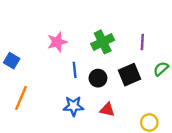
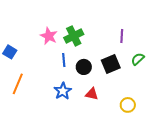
pink star: (57, 42) -> (49, 36), turned -30
green cross: (103, 42) -> (74, 36), moved
blue star: (73, 106) -> (63, 91), turned -30

